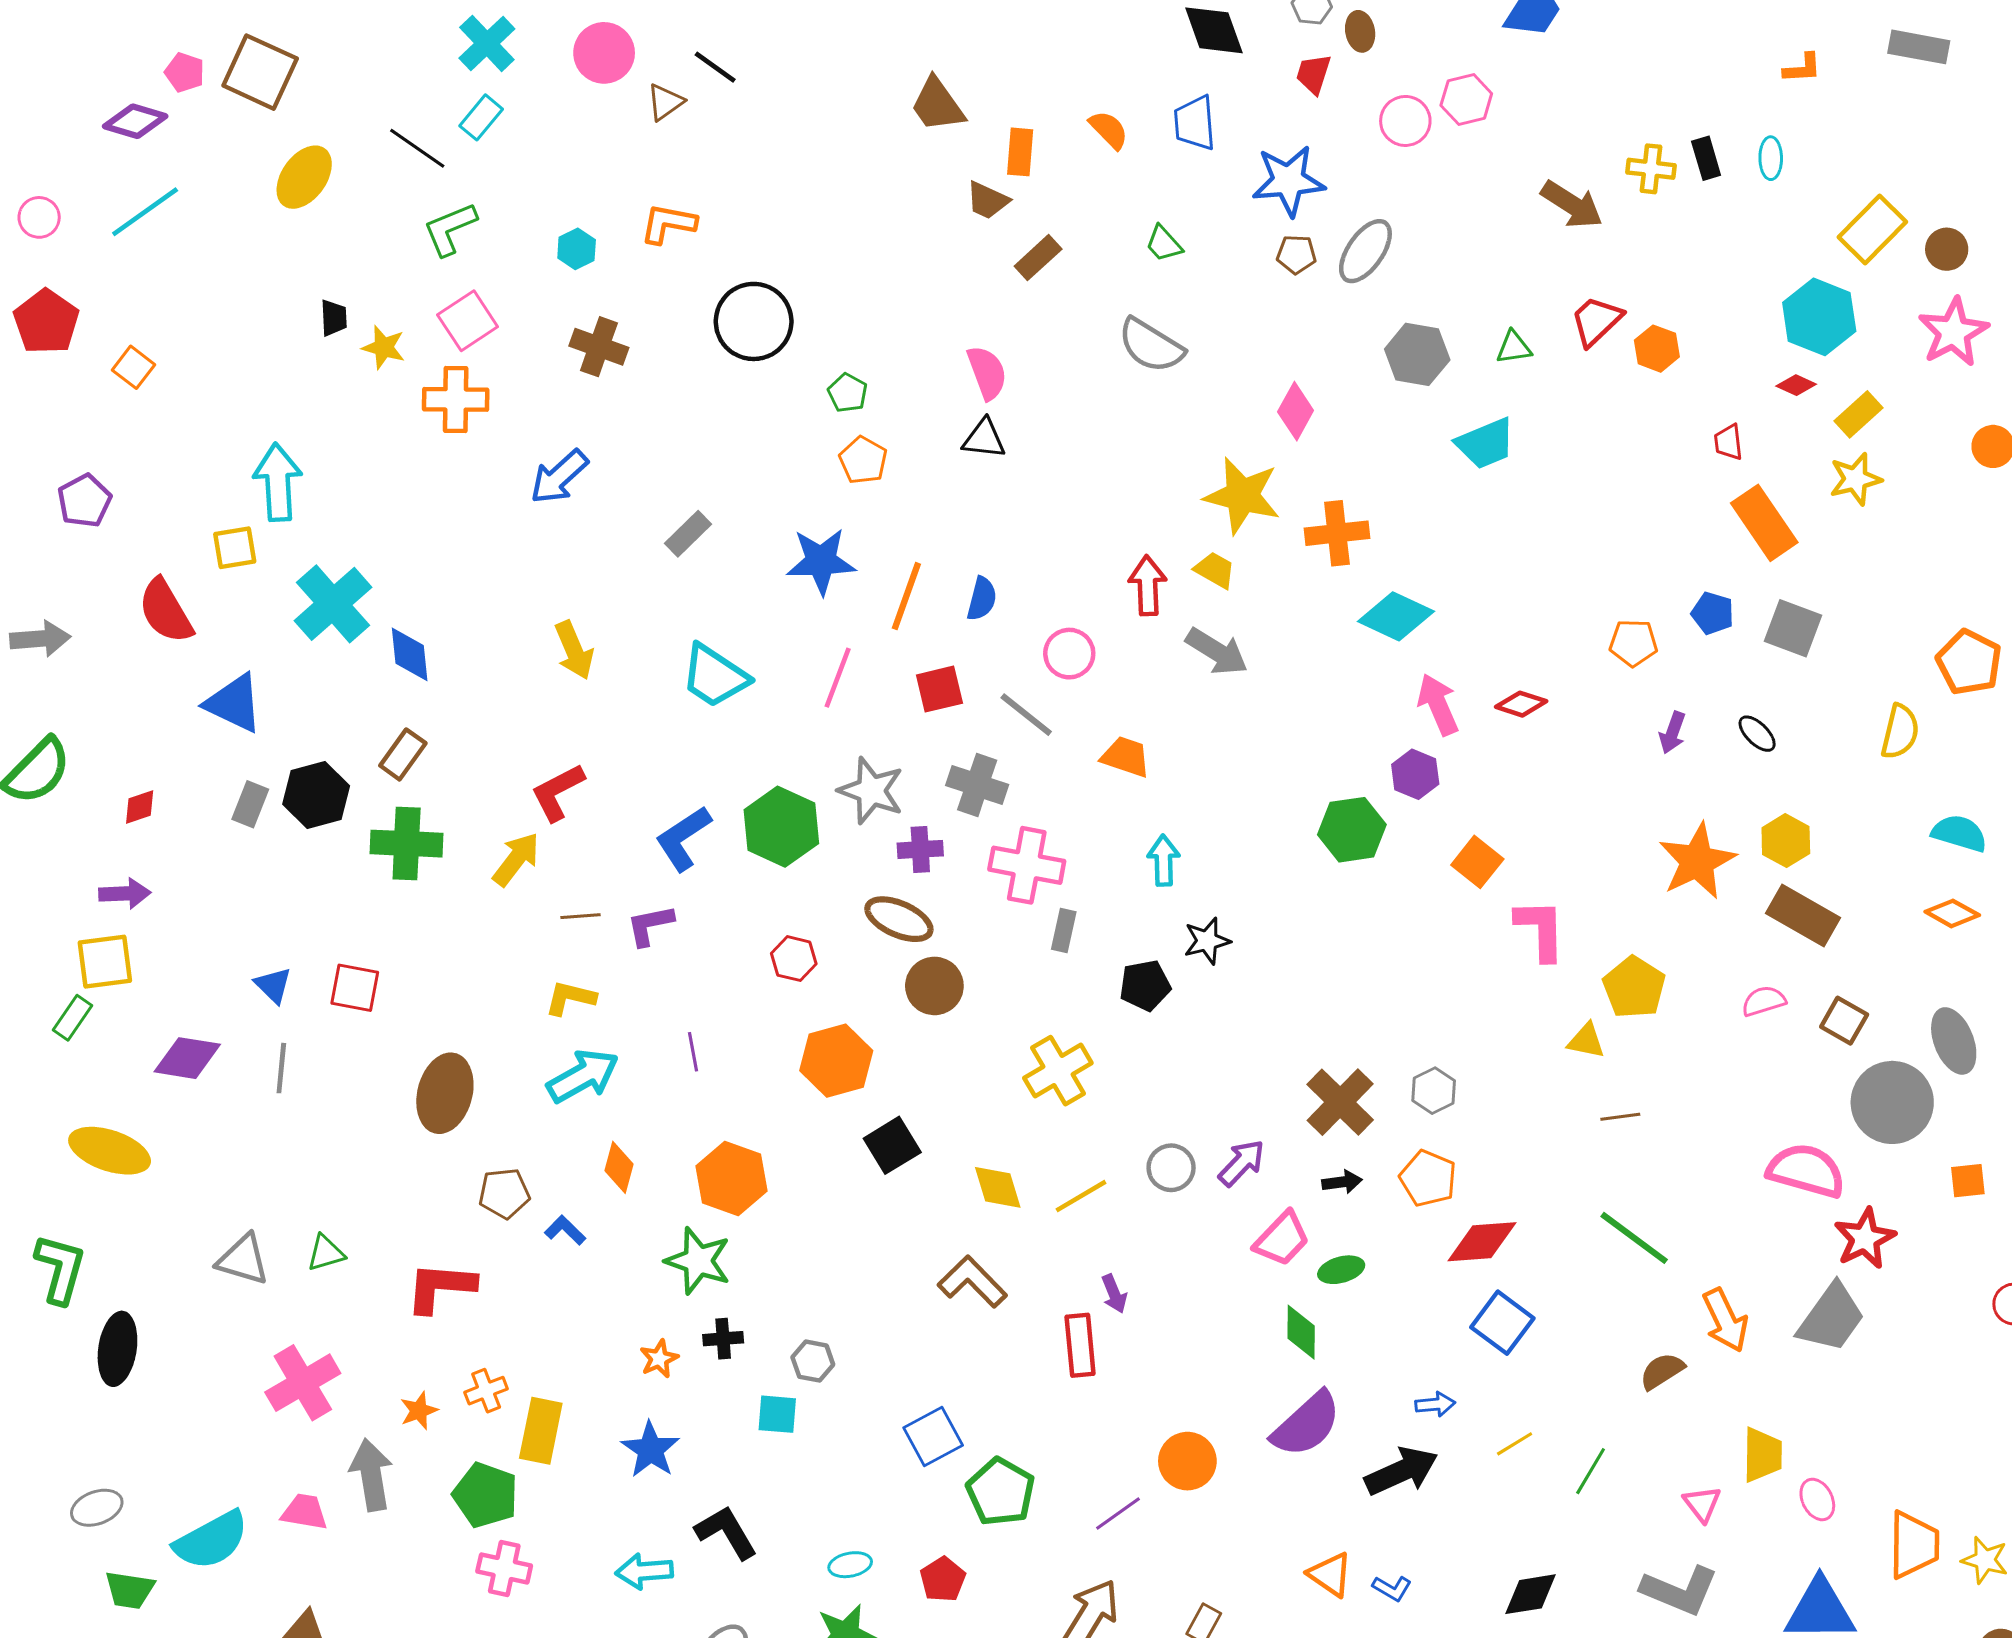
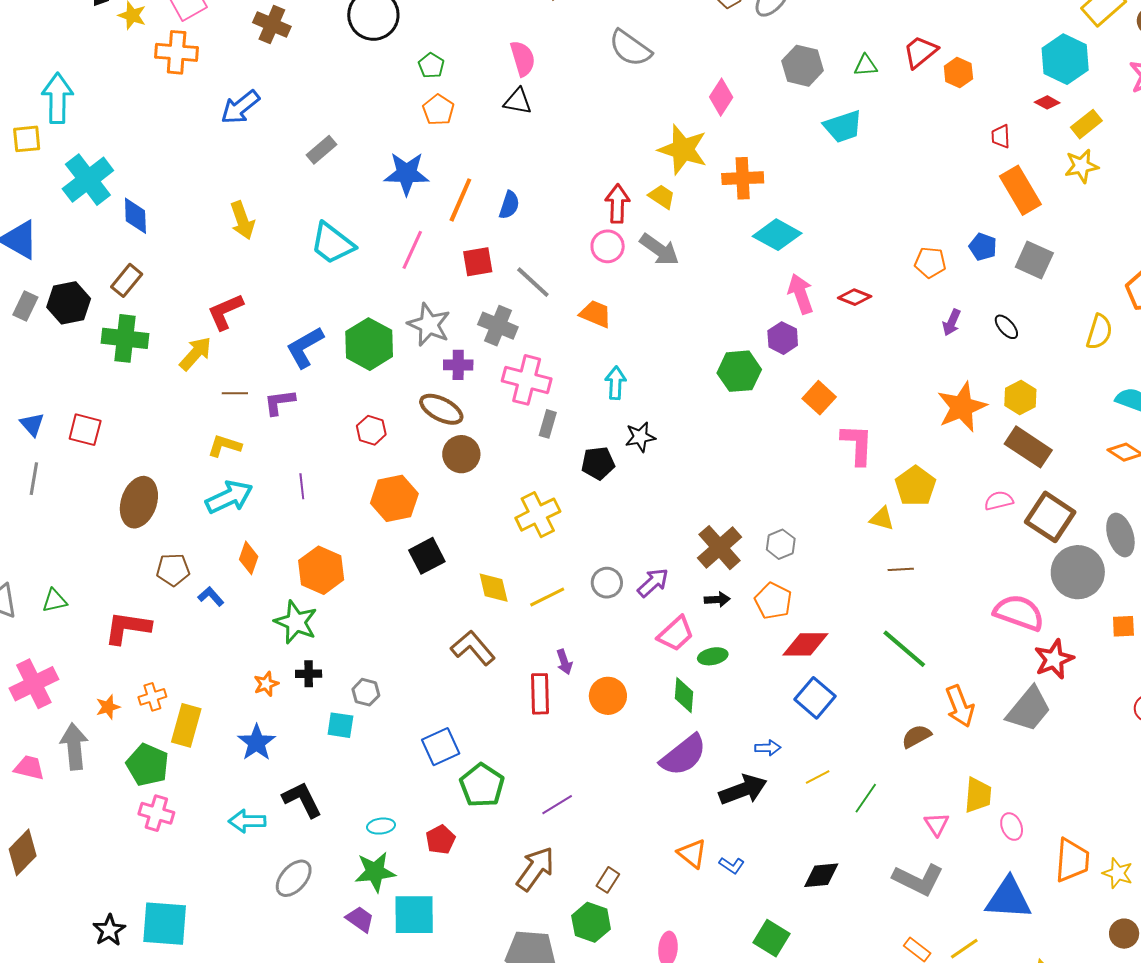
pink circle: (1069, 654) -> (608, 246), moved
brown square: (1844, 1021) -> (1050, 517), size x1.6
orange circle: (1187, 1461) -> (608, 696), moved

